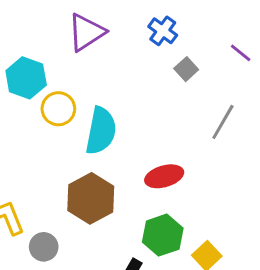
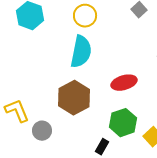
yellow circle: (58, 109) -> (85, 16), moved

